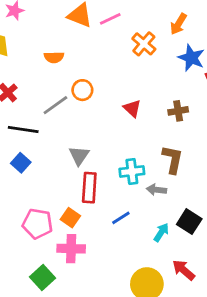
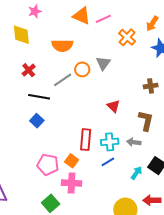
orange semicircle: (54, 57) -> (62, 45), size x1.5
red triangle: (132, 108) -> (113, 106), moved
gray triangle: (79, 156) -> (103, 63), moved
cyan cross: (132, 171) -> (110, 142), moved
red arrow: (184, 270) -> (152, 200), turned -42

